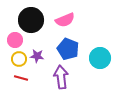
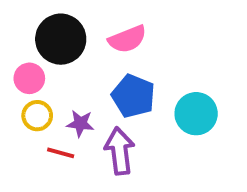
purple star: (37, 56) -> (80, 123), moved
red line: (21, 78) -> (61, 153), moved

